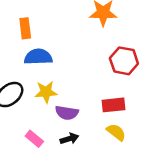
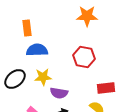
red hexagon: (124, 61) -> (84, 57), moved
red rectangle: (114, 105) -> (106, 88), moved

